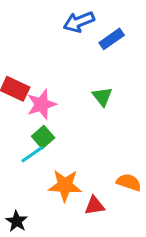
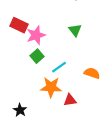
cyan line: (32, 154) -> (59, 67), moved
orange semicircle: (129, 182) -> (92, 73), moved

